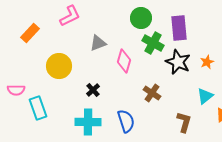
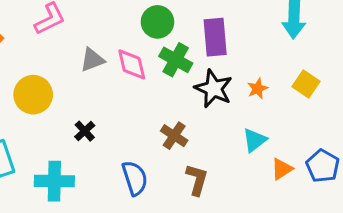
pink diamond: (124, 61) -> (132, 64), moved, turned -30
cyan cross: (88, 122) -> (54, 181), moved
brown L-shape: (184, 122) -> (197, 180), moved

